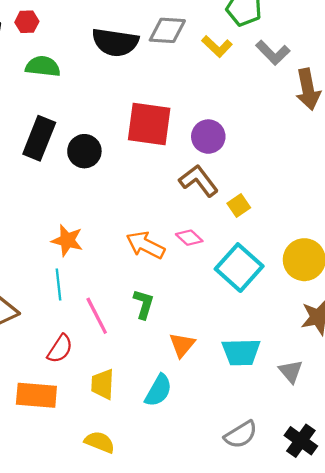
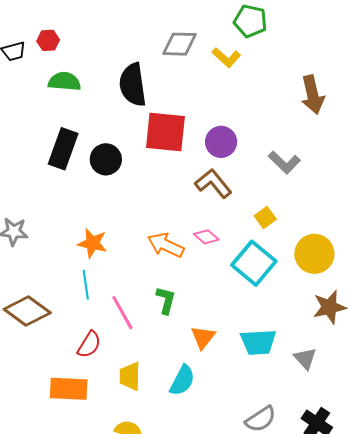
black semicircle: (115, 42) -> (133, 85), moved, turned 75
gray L-shape: (273, 53) -> (284, 162), moved
yellow square: (239, 205) -> (265, 218), moved

